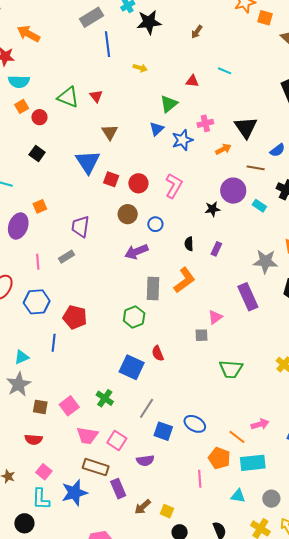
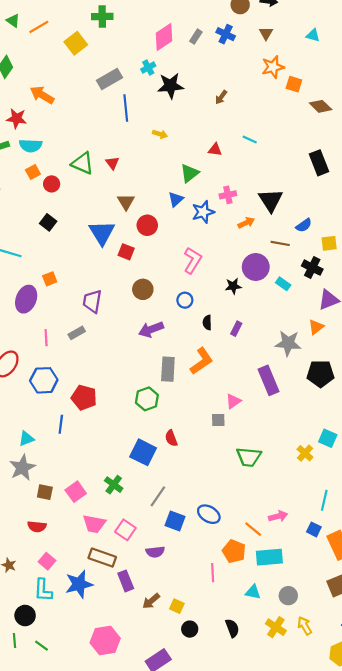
red circle: (138, 183) -> (147, 225), moved
blue circle: (155, 224) -> (185, 300), moved

